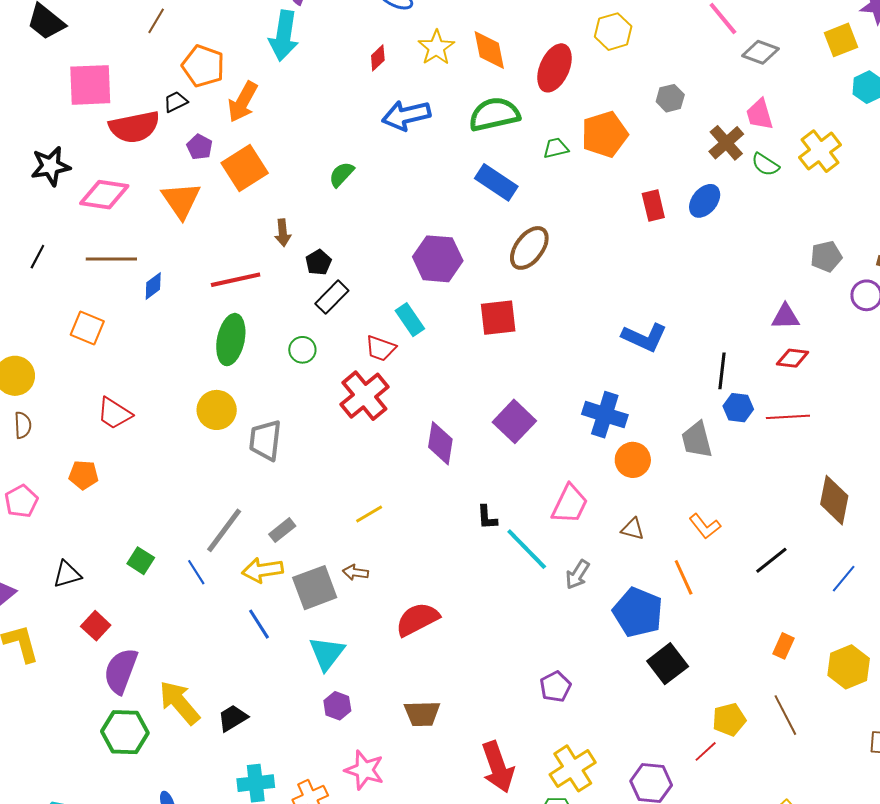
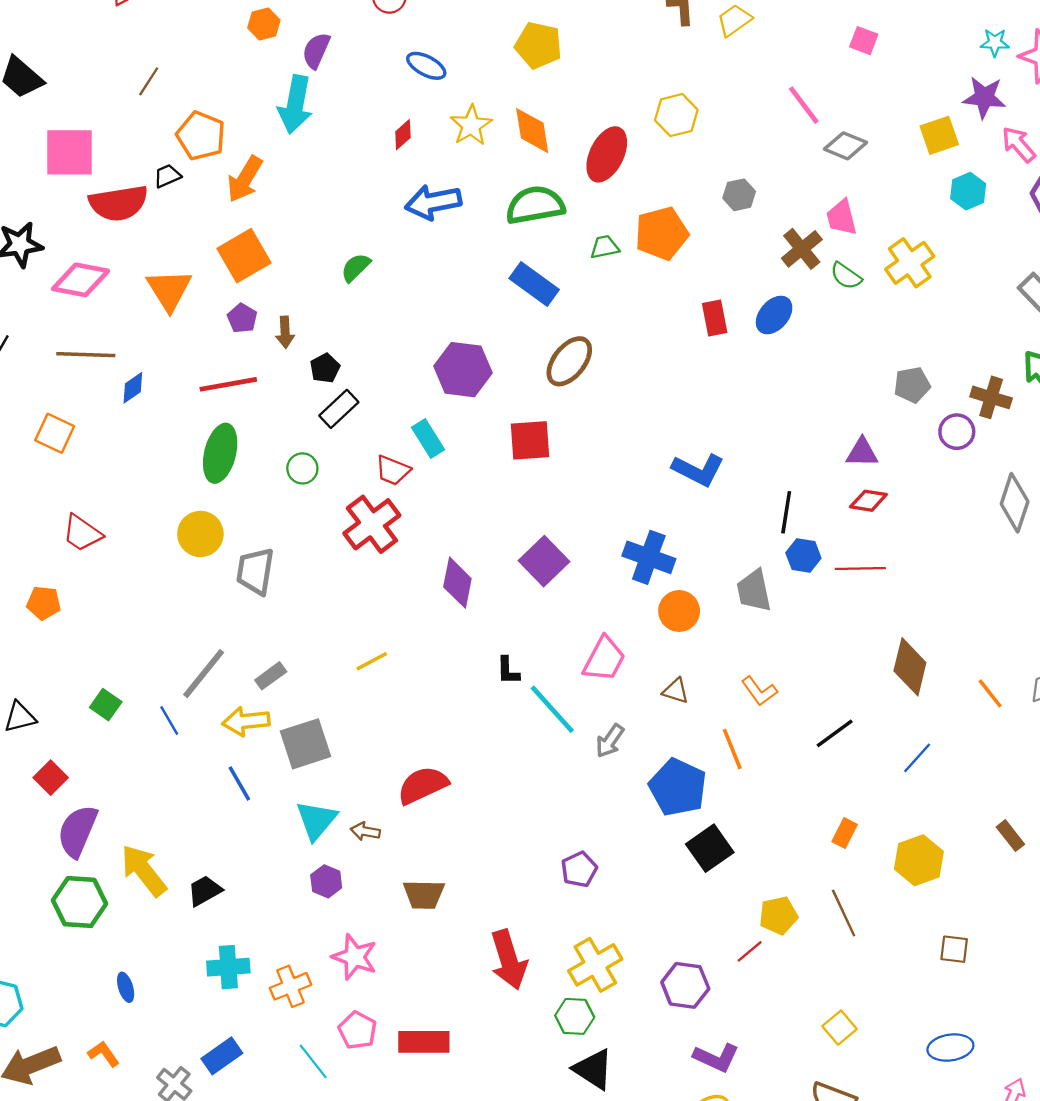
purple pentagon: (200, 147) -> (242, 318), moved
brown arrow: (355, 572) -> (365, 831), moved

